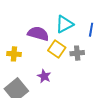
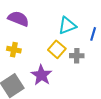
purple semicircle: (38, 34) -> (18, 19), moved
purple star: (44, 76) -> (41, 75), size x1.5

